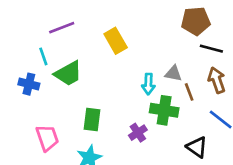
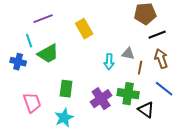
black line: (211, 49) -> (157, 35), turned -36
brown line: (189, 92) -> (140, 68), turned 32
green cross: (164, 110) -> (128, 94), moved
purple cross: (138, 133) -> (101, 99), size x1.5

